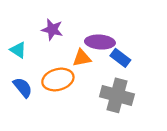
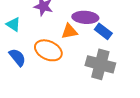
orange ellipse: (58, 80) -> (48, 50), turned 40

